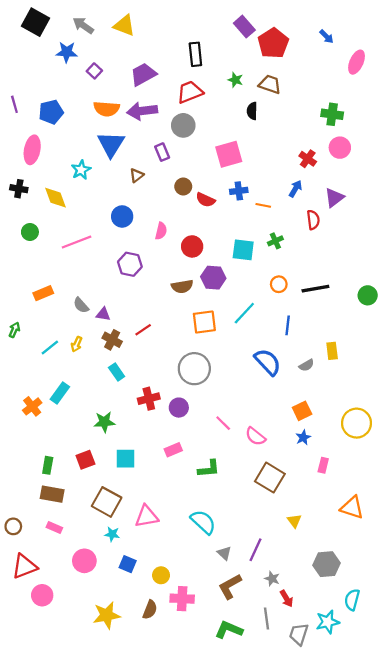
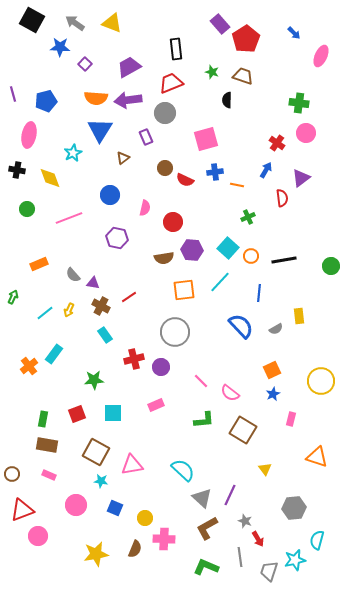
cyan square: (243, 250) -> (228, 248), moved, turned 35
green L-shape: (209, 469) -> (204, 420), moved
gray triangle: (224, 553) -> (202, 498), size x1.5

